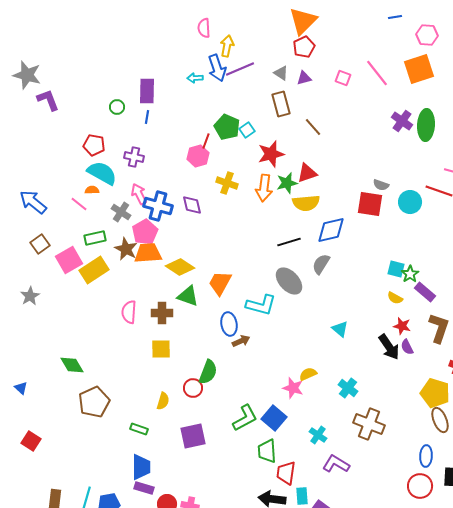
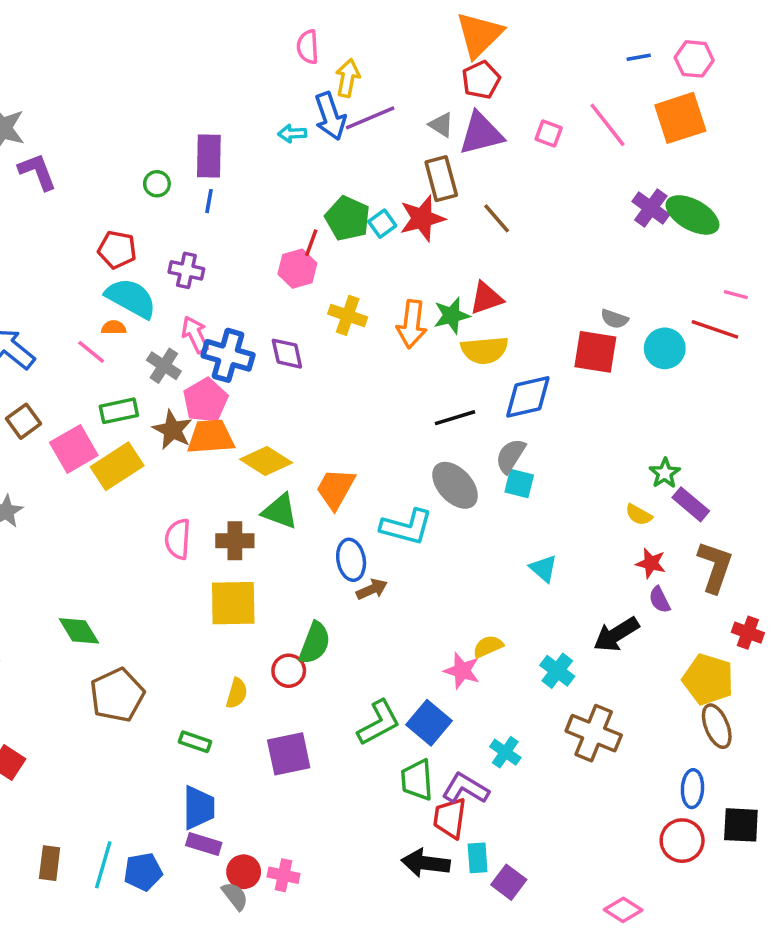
blue line: (395, 17) -> (639, 57), moved
purple triangle: (304, 78) -> (481, 133), size x1.8
green ellipse: (426, 125) -> (692, 215), turned -64
red star: (271, 154) -> (422, 218), moved
cyan square: (396, 269) -> (519, 484), moved
black arrow: (389, 347) -> (616, 634), moved, turned 92
yellow square: (161, 349) -> (233, 603), size x1.4
purple L-shape: (336, 464) -> (465, 789), moved

